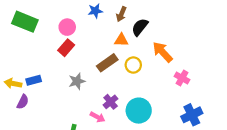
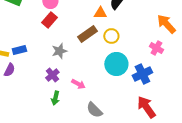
orange arrow: (163, 52) -> (166, 24), moved
purple cross: (111, 102) -> (52, 75), moved
cyan circle: (139, 111) -> (116, 64), moved
blue cross: (192, 115) -> (142, 74), moved

